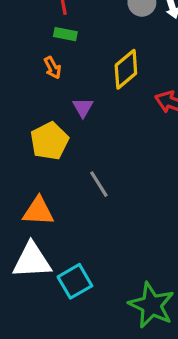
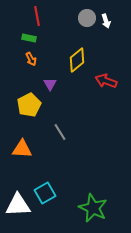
green rectangle: (65, 34) -> (29, 38), moved
white triangle: (32, 261) -> (18, 205), moved

